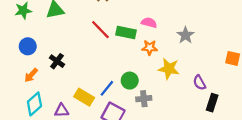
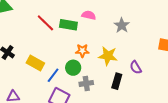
orange star: (150, 48) -> (82, 51), moved
yellow rectangle: (84, 97) -> (35, 63), moved
black rectangle: (212, 103) -> (117, 81), moved

